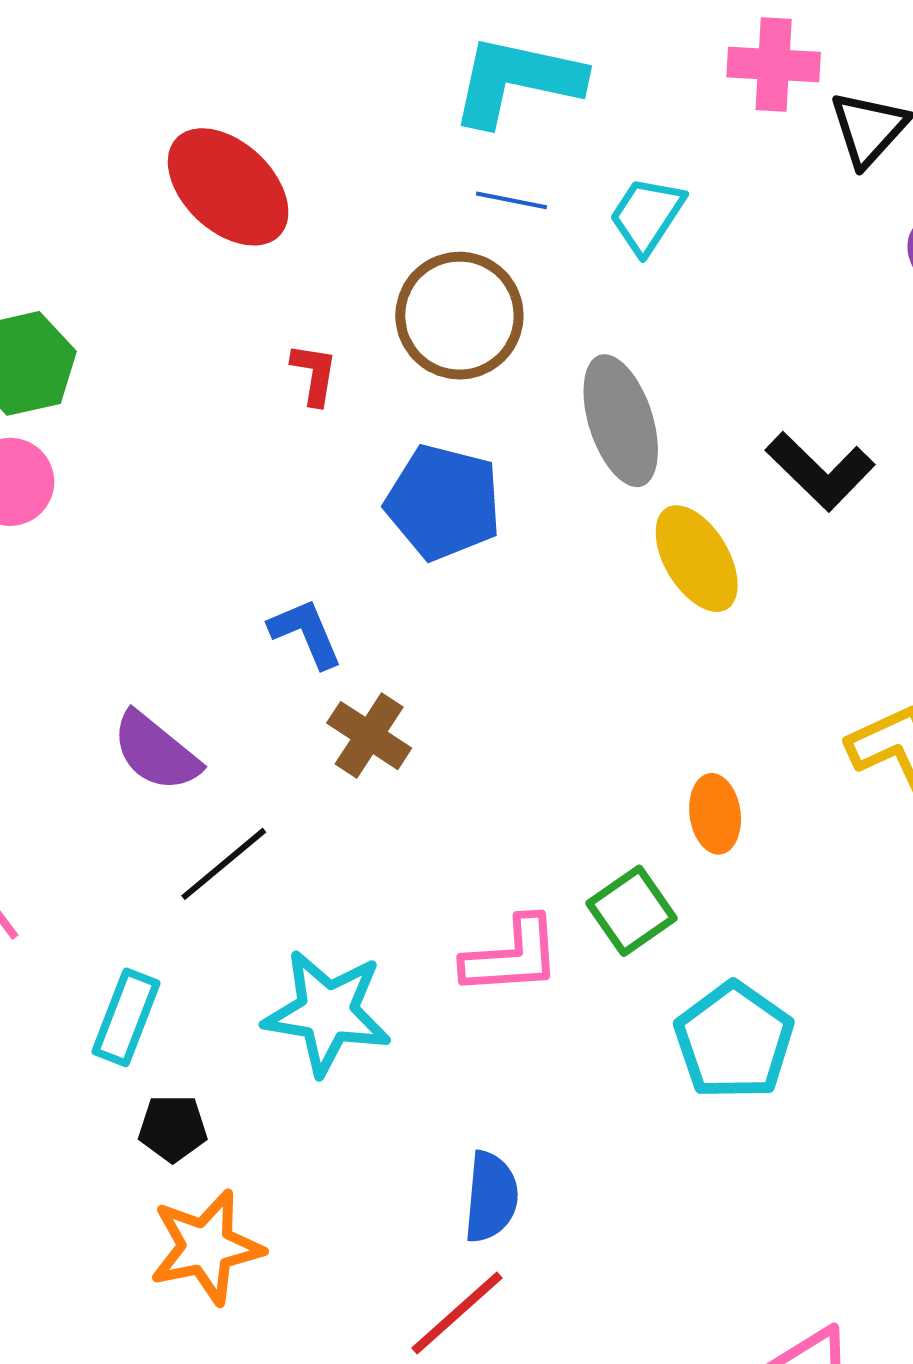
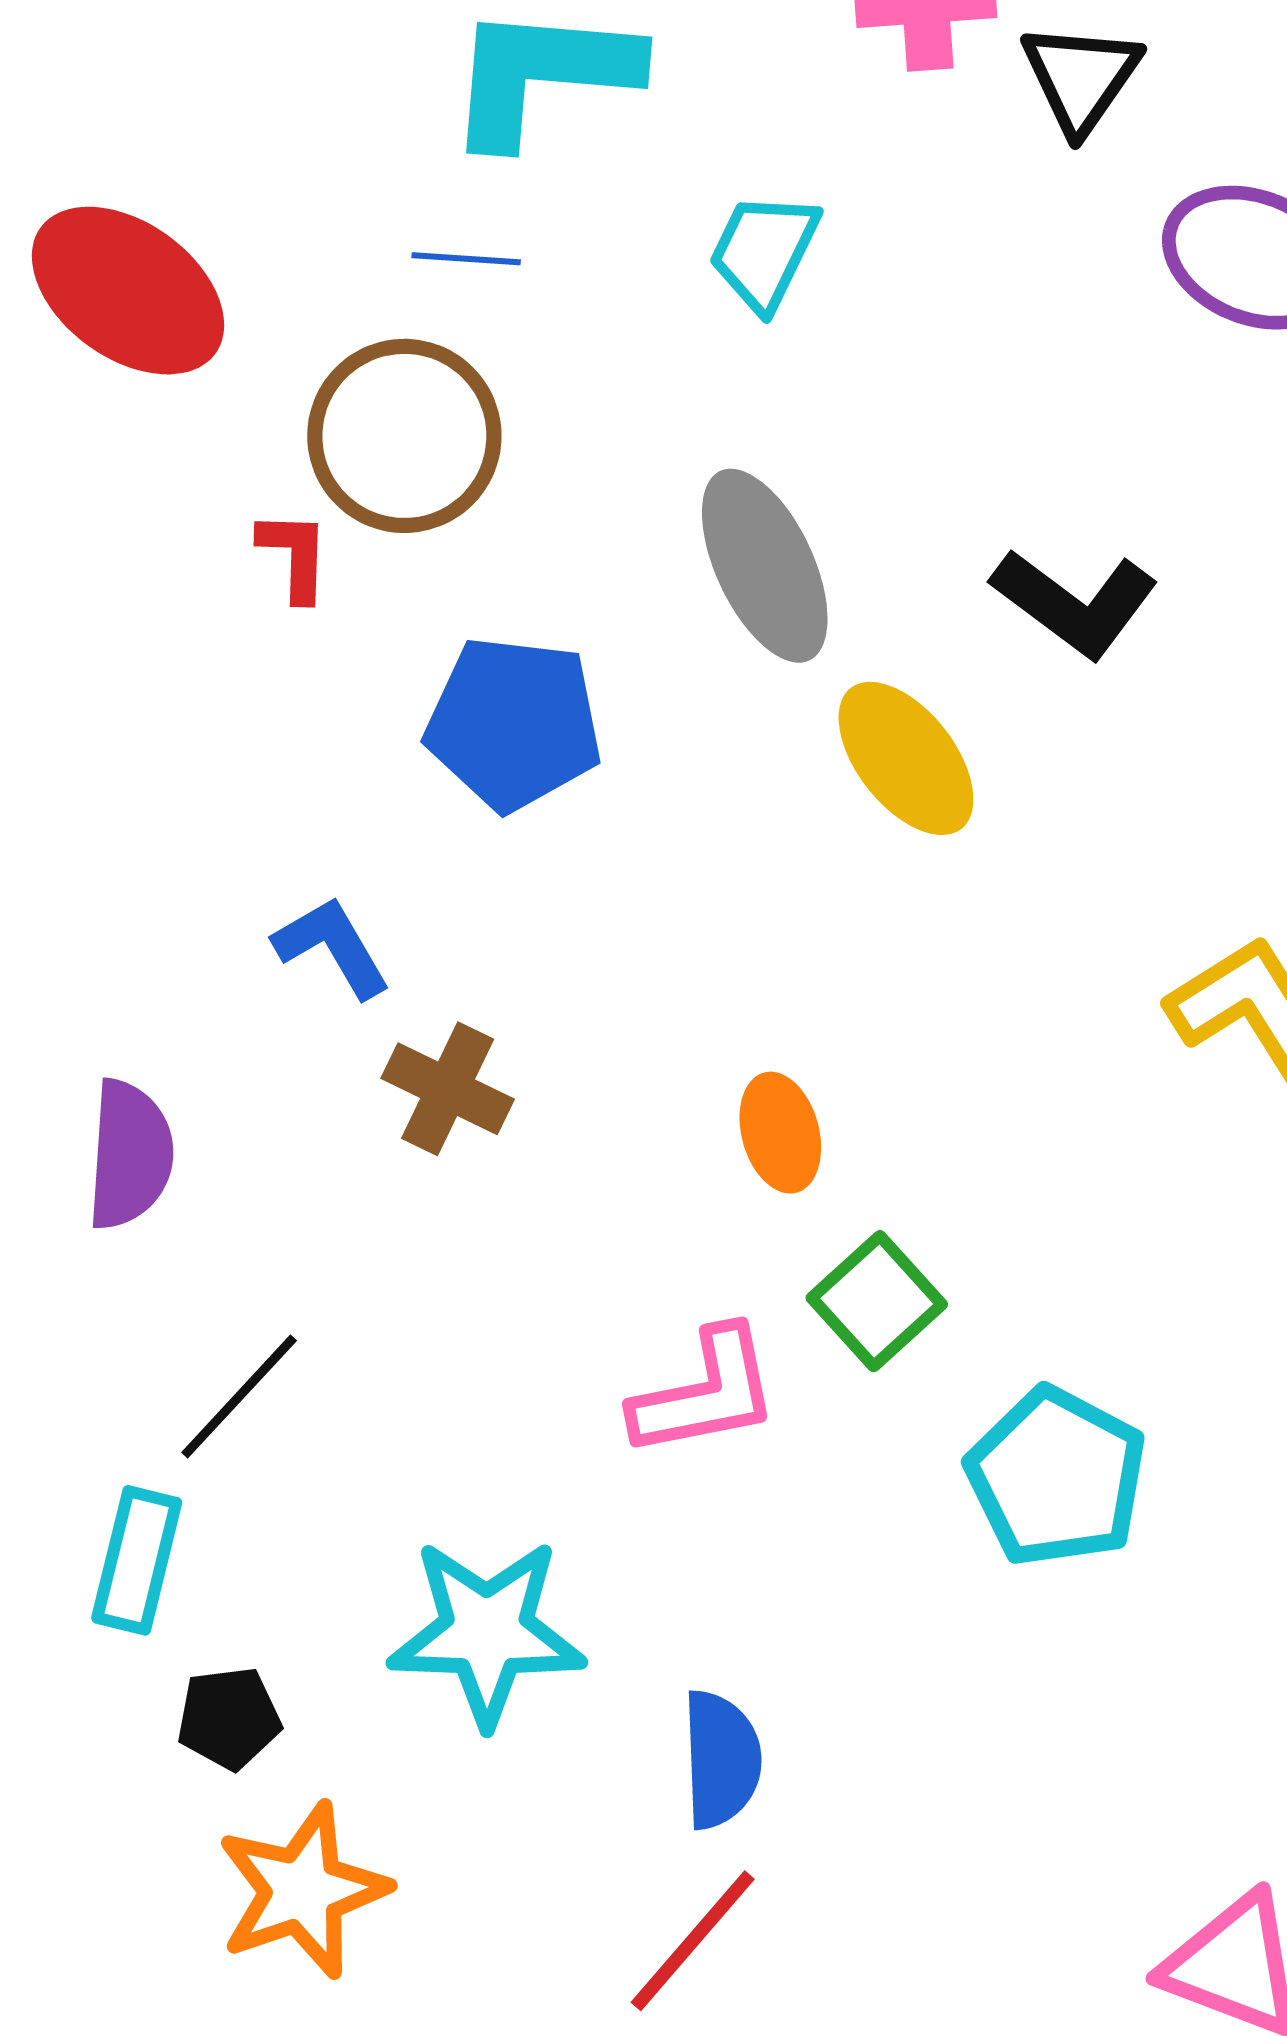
blue line: (512, 200) -> (466, 259), moved
brown circle: (459, 316) -> (404, 436), moved
purple semicircle: (156, 752) -> (130, 1155), turned -118
orange ellipse: (715, 814) -> (780, 1133), moved
black line: (224, 864) -> (239, 1397), moved
cyan star: (327, 1012) -> (487, 1632), moved

